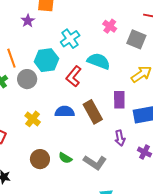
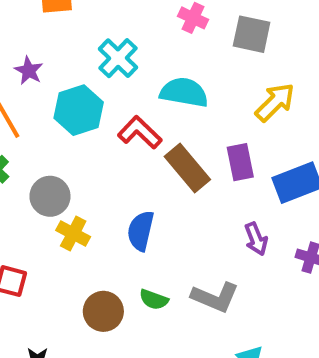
purple star: (28, 21) -> (29, 71), moved
red L-shape: (74, 76) -> (140, 132), turned 105
gray circle: (27, 79) -> (50, 196), moved
blue semicircle: (65, 112) -> (141, 231), moved, turned -66
brown rectangle: (93, 112) -> (187, 168), moved

